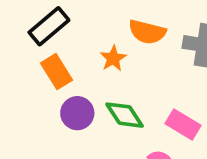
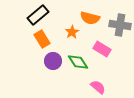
pink rectangle: (183, 124) -> (102, 49), moved

